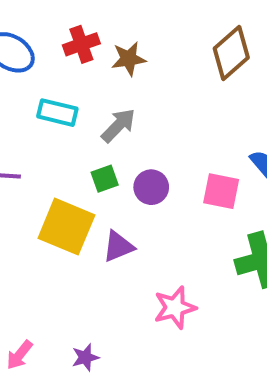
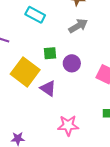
gray arrow: (118, 125) -> (78, 26), moved
purple triangle: (118, 246) -> (48, 88), turned 42

